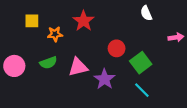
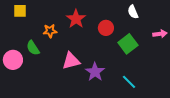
yellow square: (32, 21) -> (20, 11), moved
red circle: (117, 48) -> (106, 28), moved
green semicircle: (48, 63) -> (33, 48), moved, turned 77
green square: (141, 63) -> (128, 44), moved

